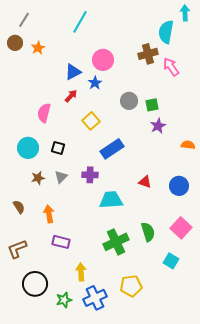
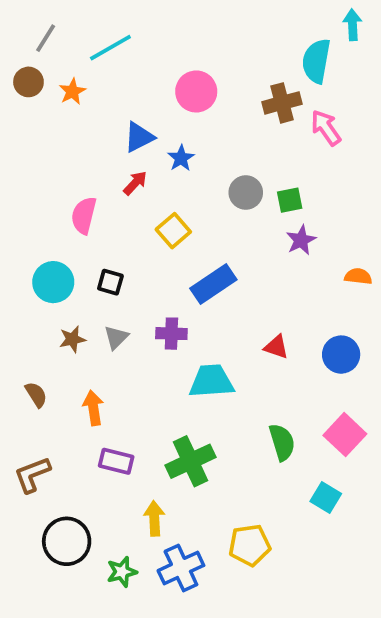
cyan line: (80, 22) -> (110, 48), moved, turned 30
pink circle: (103, 60) -> (196, 91), moved
green cross: (116, 242) -> (190, 461), moved

